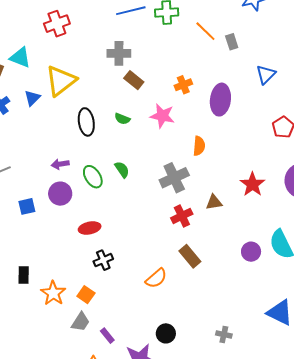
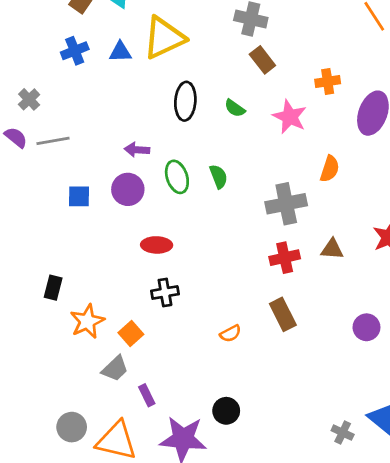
blue triangle: (32, 98) -> (120, 52), turned 30
orange semicircle: (156, 278) -> (231, 334), size x0.7
gray cross: (224, 334) -> (343, 433), moved

